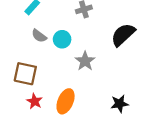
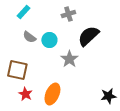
black semicircle: (123, 35) -> (88, 36), moved
black star: (120, 104) -> (108, 96), moved

